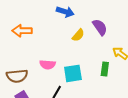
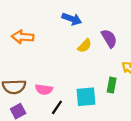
pink semicircle: (48, 65) -> (44, 89), moved
cyan square: (73, 73) -> (86, 97), moved

